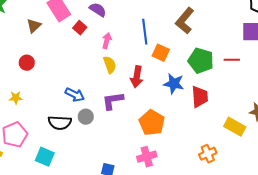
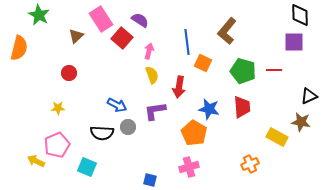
red square: (80, 28) -> (122, 38), size x1.5
blue star: (174, 84) -> (209, 109), moved

